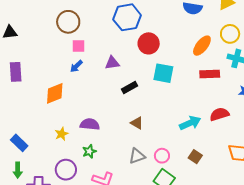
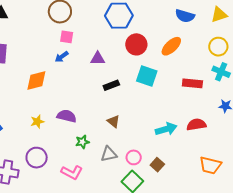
orange ellipse: (202, 46) -> (171, 46), moved
green star: (89, 151) -> (82, 142), moved
brown square: (195, 157) -> (157, 165), moved

